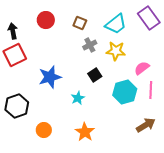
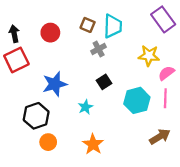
red circle: (46, 20) -> (50, 33), moved
cyan trapezoid: (116, 24) -> (113, 26), moved, turned -50
yellow star: (116, 51) -> (149, 56), moved
pink semicircle: (142, 68) -> (166, 73), moved
black hexagon: (17, 106) -> (36, 116), moved

